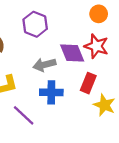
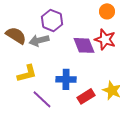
gray arrow: (44, 65) -> (39, 40), moved
red rectangle: (88, 83) -> (86, 96), moved, turned 36

